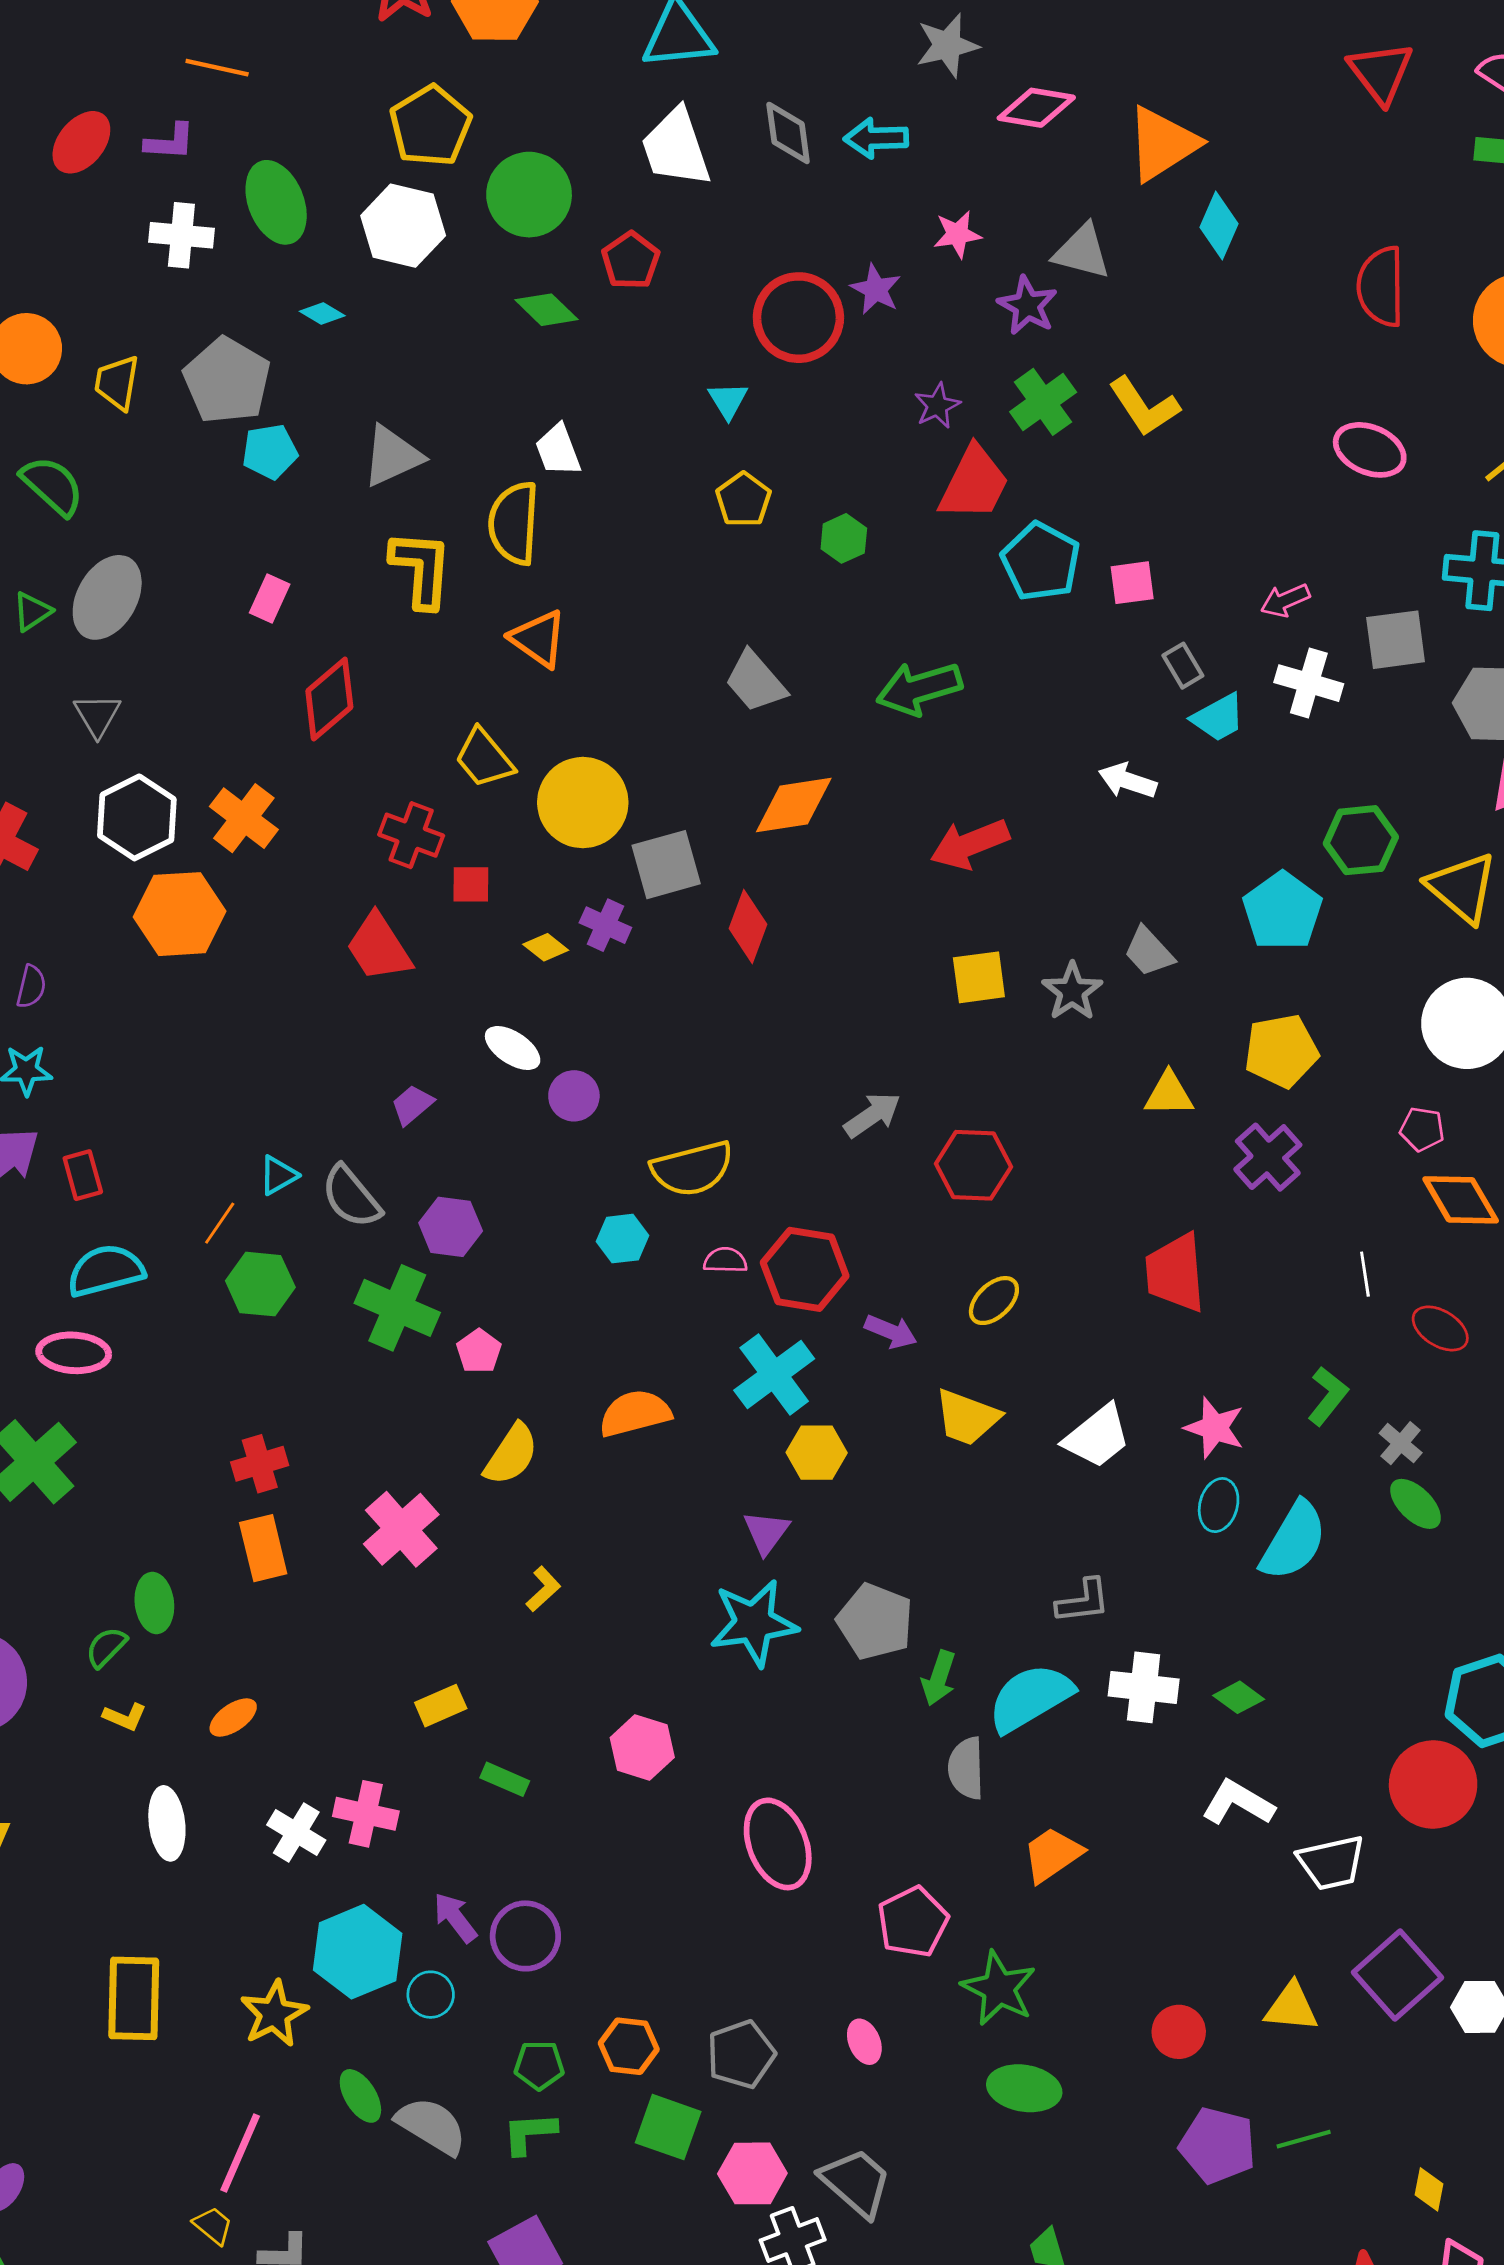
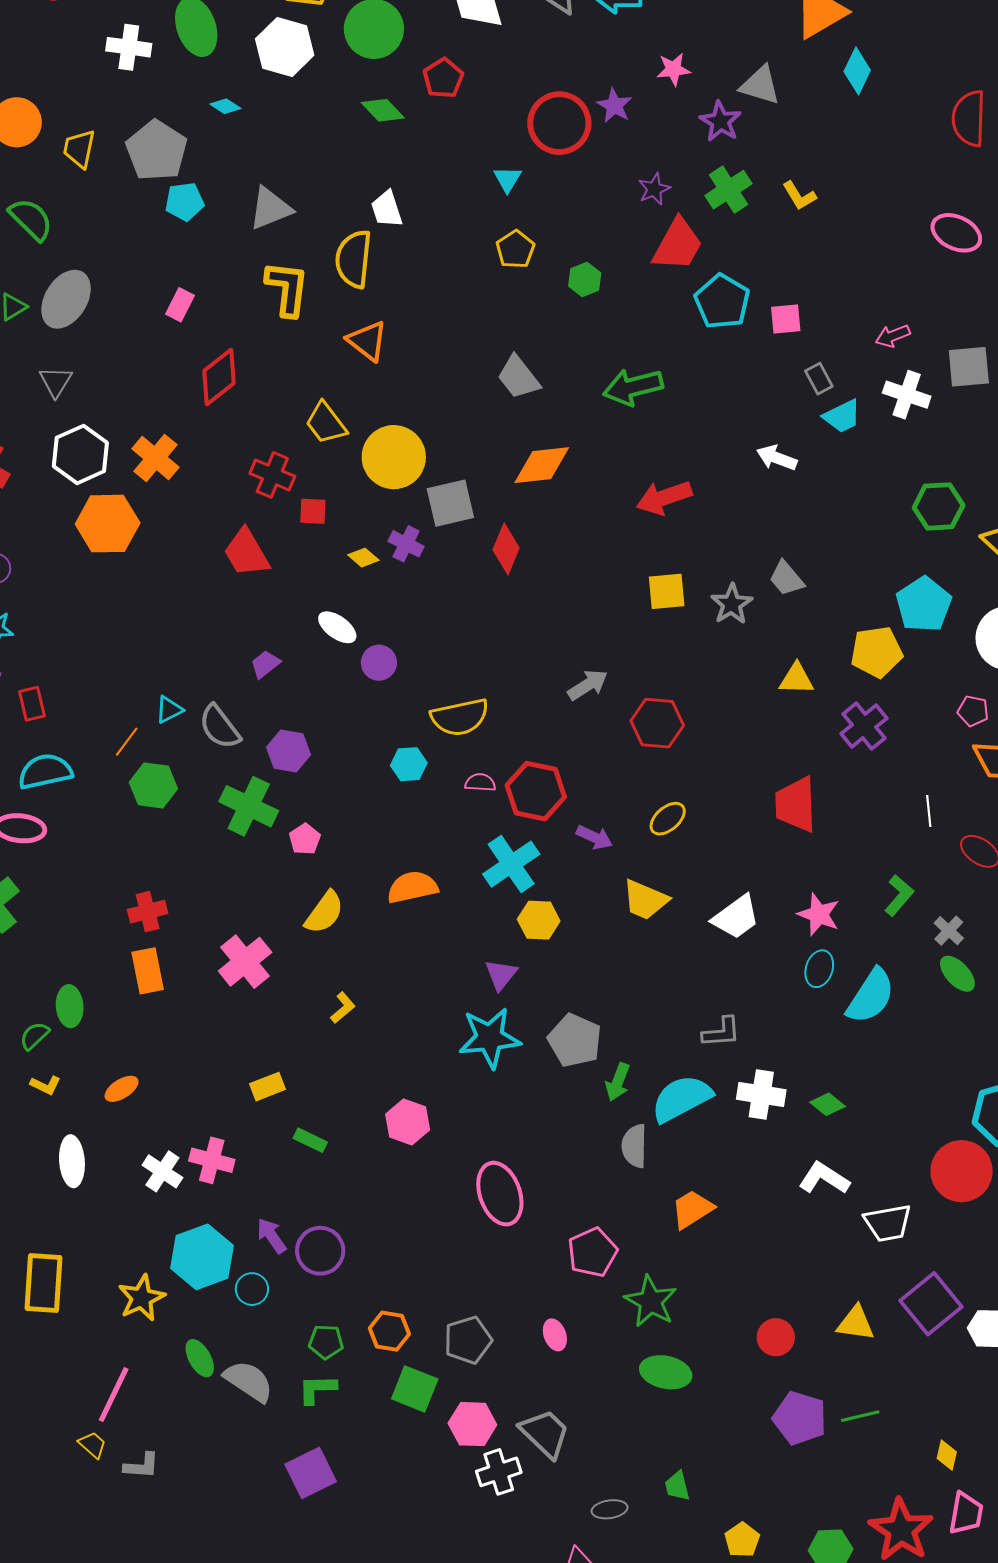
yellow L-shape: (1144, 407) -> (799, 196), size x0.7
cyan pentagon: (1282, 911) -> (924, 604), moved

